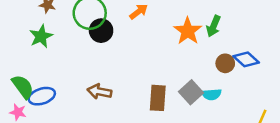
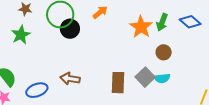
blue diamond: (246, 59) -> (190, 22), moved
brown circle: (225, 63) -> (164, 52), moved
blue ellipse: (42, 96) -> (37, 90), moved

